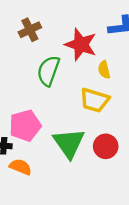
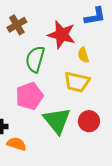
pink pentagon: (25, 126) -> (29, 96), moved

